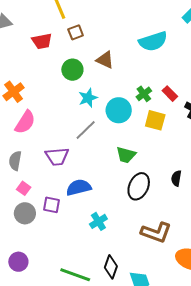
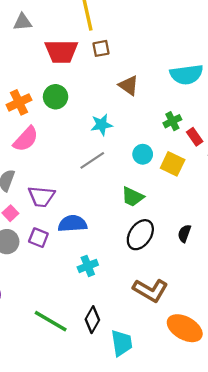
red trapezoid: (42, 41) -> (61, 51), size x1.4
green circle: (72, 70) -> (56, 97), moved
green cross: (144, 94) -> (172, 121), moved
cyan circle: (119, 110) -> (143, 154), moved, size x0.7
purple trapezoid: (57, 157) -> (41, 196), moved

